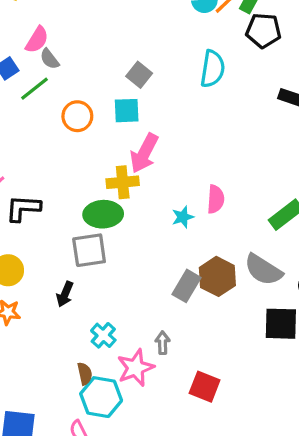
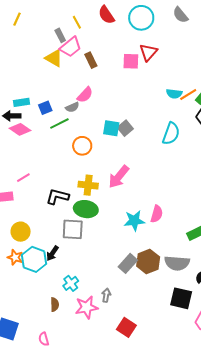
pink semicircle: (37, 40) -> (85, 95), moved
gray semicircle: (50, 59) -> (72, 107), turned -88
cyan square: (127, 111) -> (111, 128), moved
yellow cross: (123, 182) -> (88, 185), moved
black L-shape: (23, 208) -> (57, 197), moved
cyan star: (183, 217) -> (134, 221), size x1.5
gray semicircle: (263, 270) -> (177, 263), turned -40
cyan hexagon: (101, 397) -> (34, 259), moved

